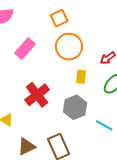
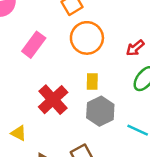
yellow rectangle: (81, 77) -> (92, 81), moved

